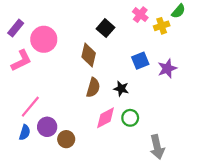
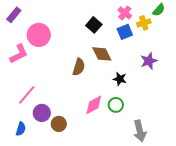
purple rectangle: (16, 28) -> (14, 15), moved
brown diamond: (89, 55) -> (102, 54), moved, turned -40
blue square: (140, 61) -> (125, 32), moved
brown semicircle: (93, 88) -> (79, 67), moved
black star: (121, 89) -> (120, 79), moved
blue semicircle: (25, 132) -> (21, 129), moved

